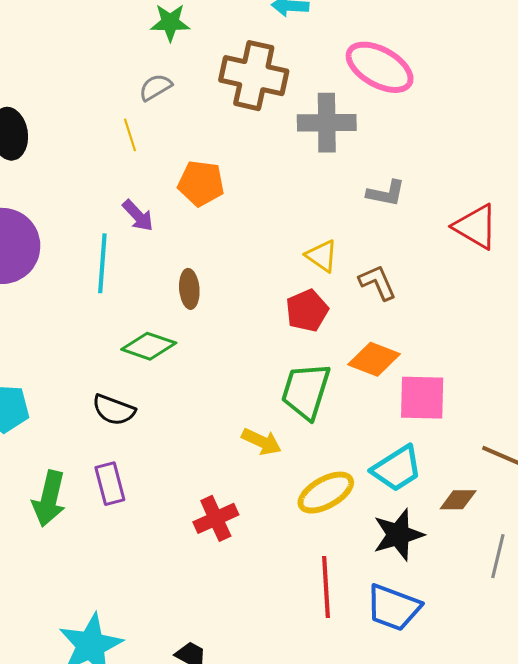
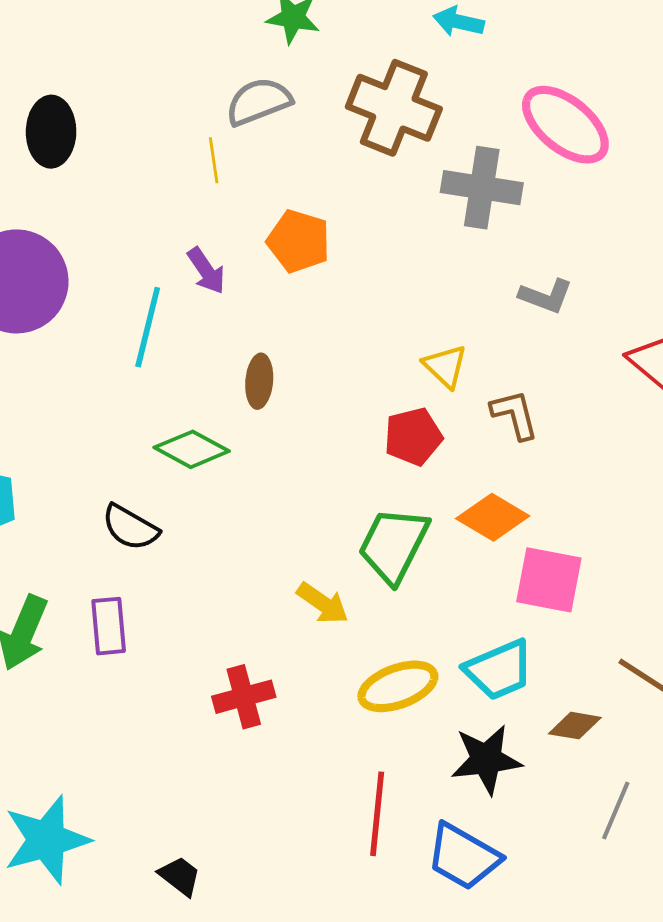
gray semicircle: (155, 87) -> (259, 102), size x1.4

